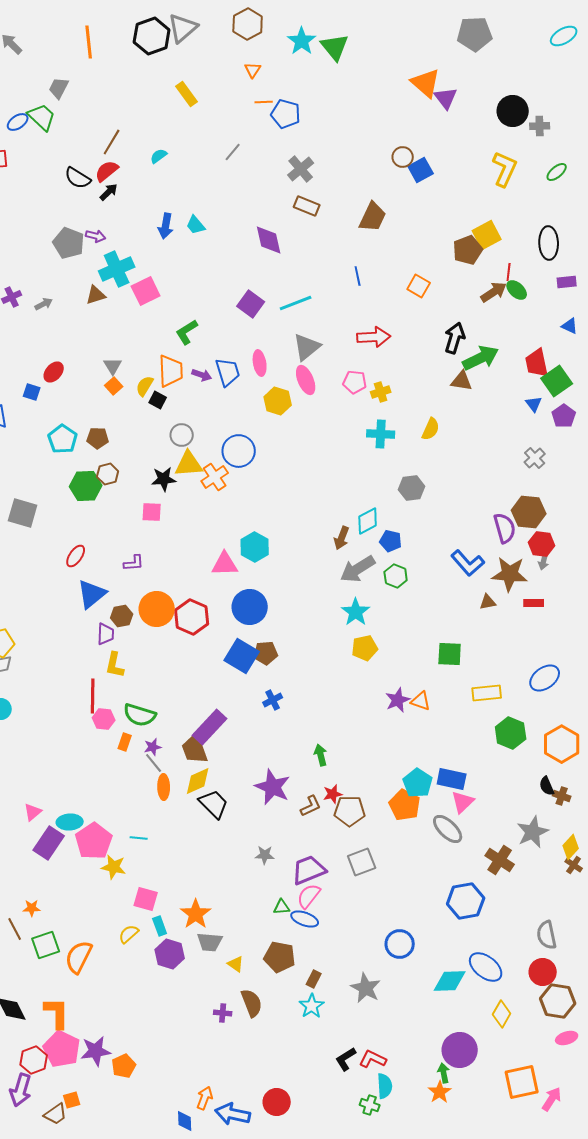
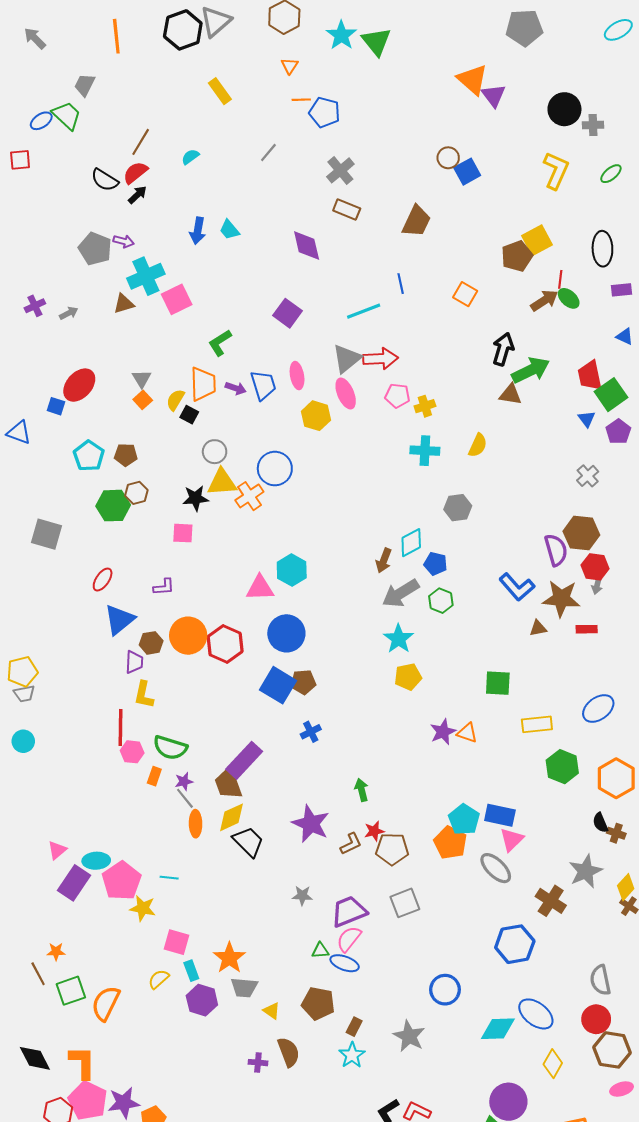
cyan line: (296, 303) -> (364, 311), moved
red arrow: (374, 337) -> (381, 359), moved
red ellipse: (54, 372) -> (79, 385), size x1.5

